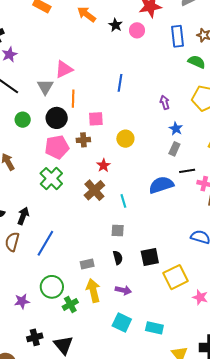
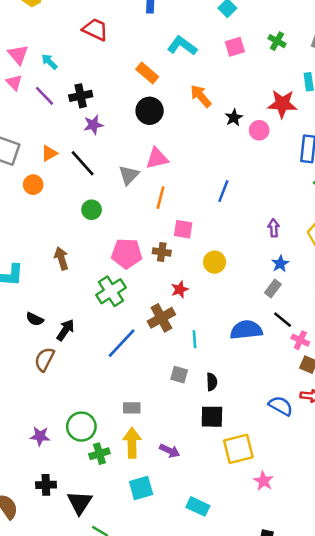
black circle: (57, 118) -> (150, 111), moved
black line: (187, 171) -> (283, 320), turned 35
blue line: (45, 243) -> (122, 343), moved
black semicircle: (118, 258) -> (212, 382), moved
cyan square: (122, 322) -> (141, 488), moved, turned 36

